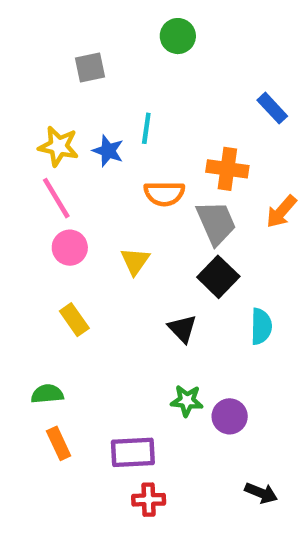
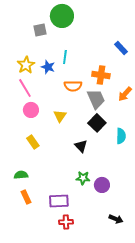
green circle: (178, 36) -> (62, 16), moved, size x1.5
yellow star: (59, 146) -> (26, 65), turned 30
cyan semicircle: (261, 326) -> (121, 136), moved

